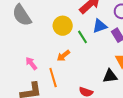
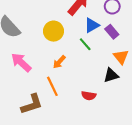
green line: (83, 37) -> (85, 44), moved
pink arrow: (31, 63) -> (21, 62), moved, size x1.5

